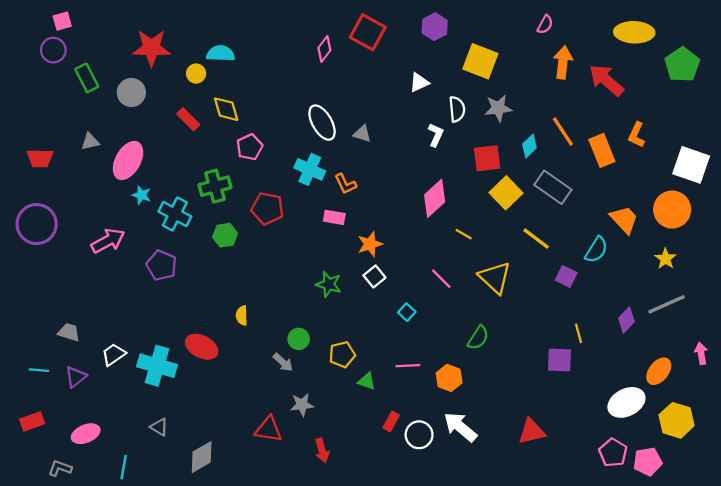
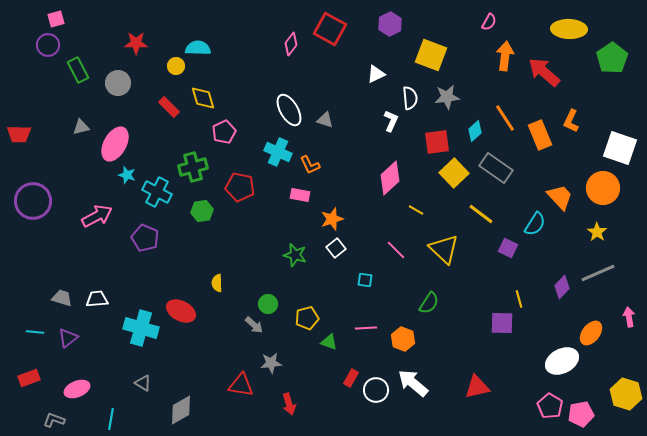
red star: (151, 48) -> (136, 43), size x0.7
red trapezoid: (40, 158) -> (19, 134), moved
cyan square: (407, 312) -> (365, 280), turned -35
white trapezoid: (114, 354) -> (97, 299), moved, turned 30
yellow hexagon: (677, 420) -> (626, 394), moved

